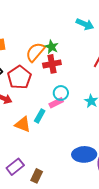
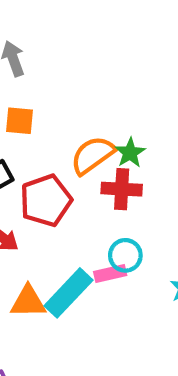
cyan rectangle: (40, 116) -> (69, 293), size x1.6
orange triangle: (23, 124) -> (28, 302), turned -36

